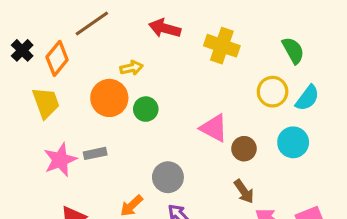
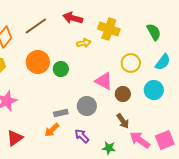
brown line: (92, 24) -> (36, 26), moved
yellow arrow: (131, 68) -> (84, 43), moved
yellow circle: (273, 92) -> (131, 63), moved
gray rectangle: (95, 153) -> (61, 113), moved
gray circle: (168, 177) -> (87, 106), moved

